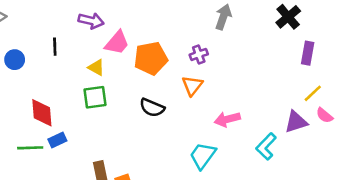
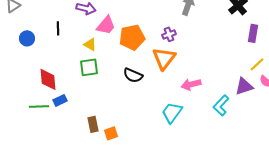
orange triangle: (192, 86) -> (164, 58), size x1.4

